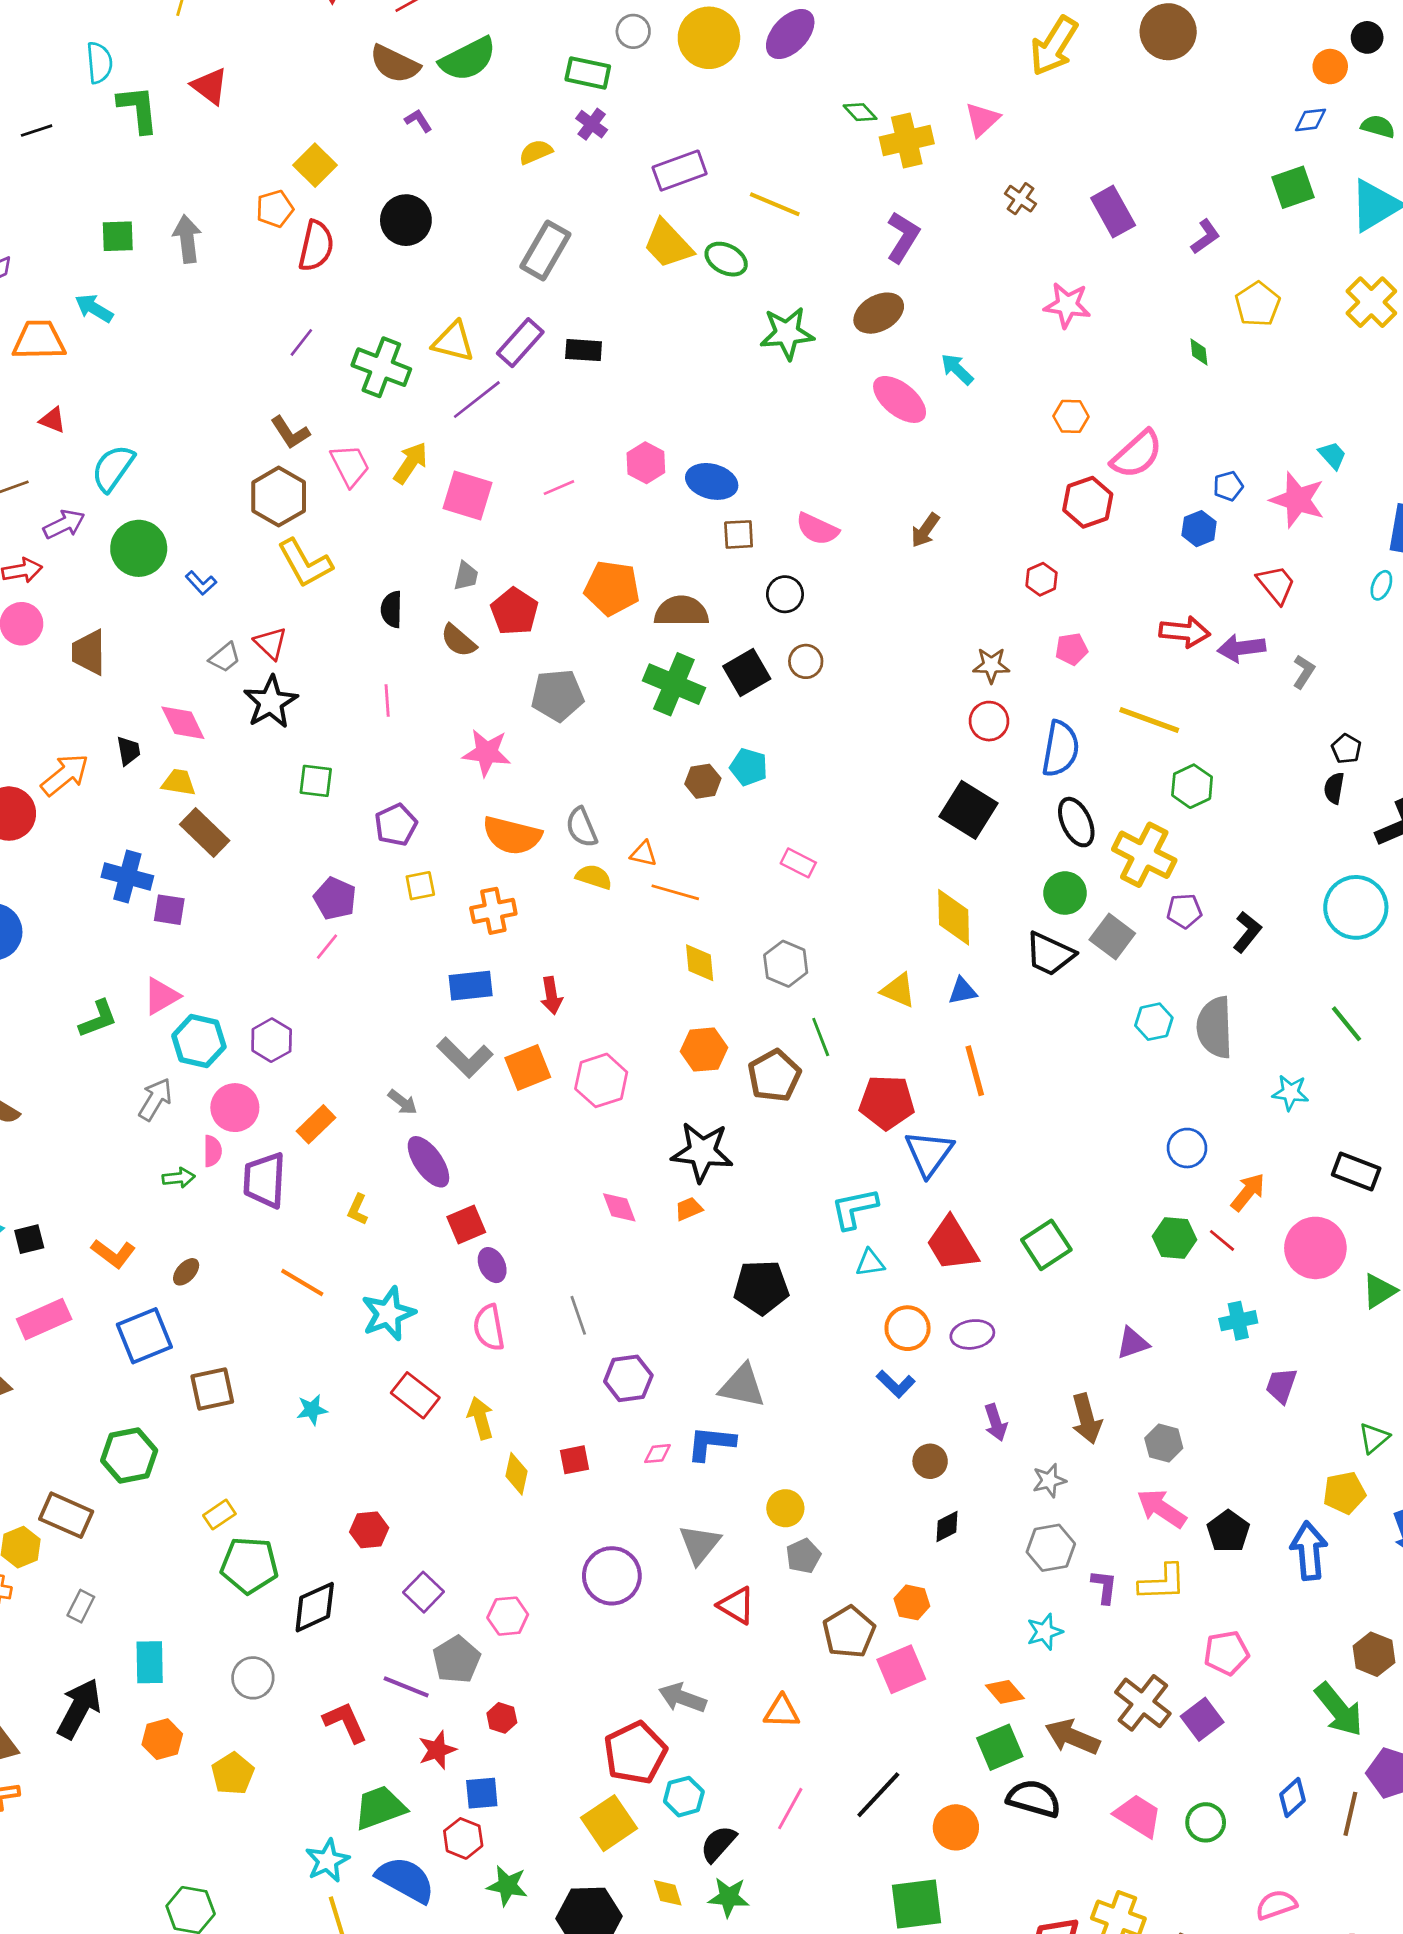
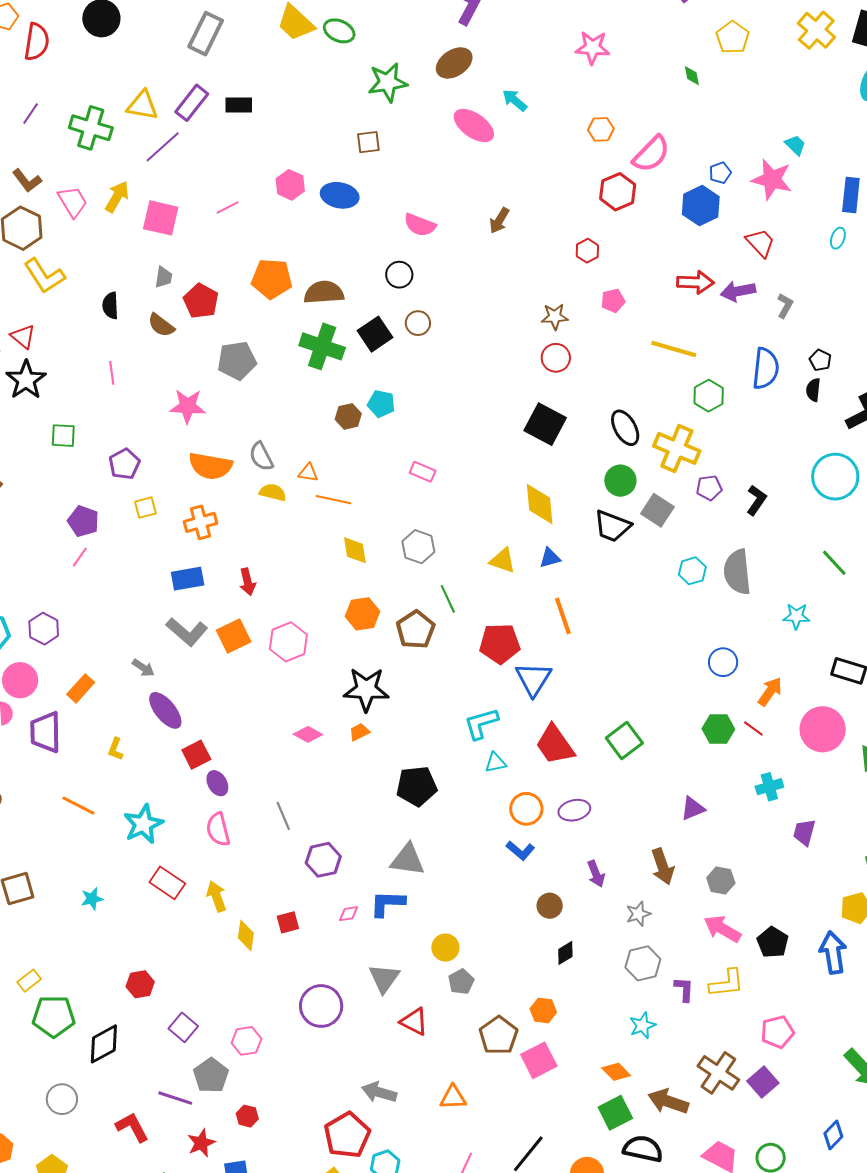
blue hexagon: (1199, 529) -> (701, 206), size x1.5
brown square: (739, 534) -> (368, 142), moved
blue semicircle: (1060, 749) -> (766, 368), moved
pink diamond: (619, 1207) -> (308, 734), turned -36

